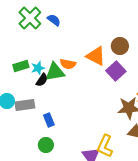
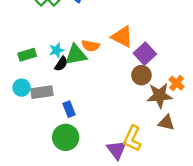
brown circle: (120, 46) -> (141, 75), moved
green rectangle: (21, 66) -> (27, 55), moved
green circle: (46, 145) -> (66, 137), size x1.5

